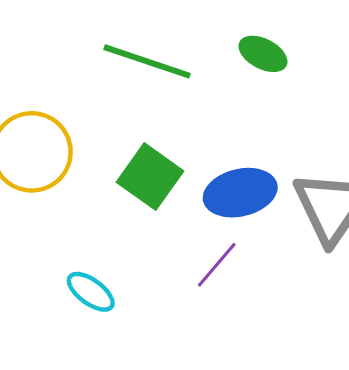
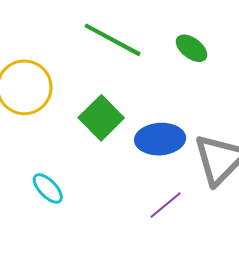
purple line: (217, 265) -> (166, 205), moved

